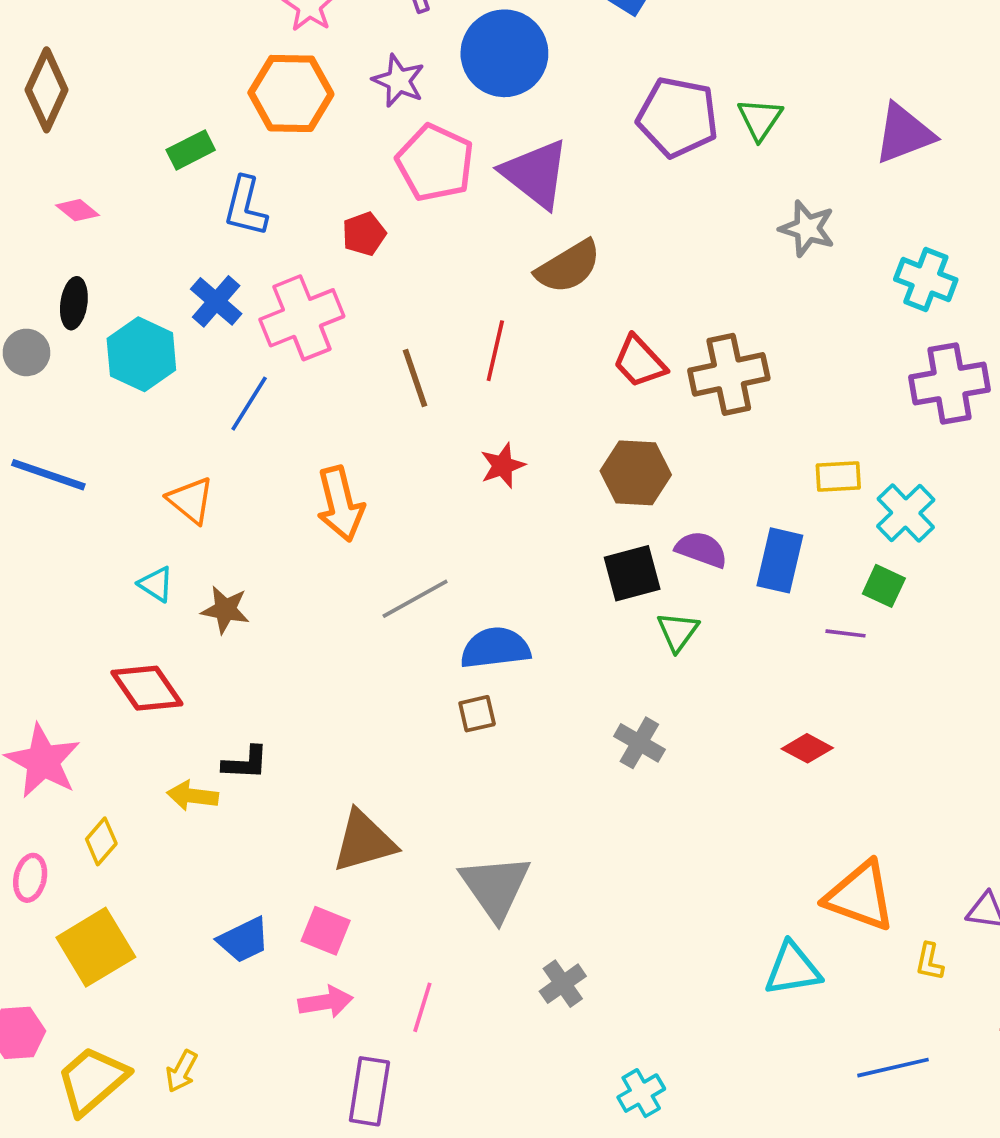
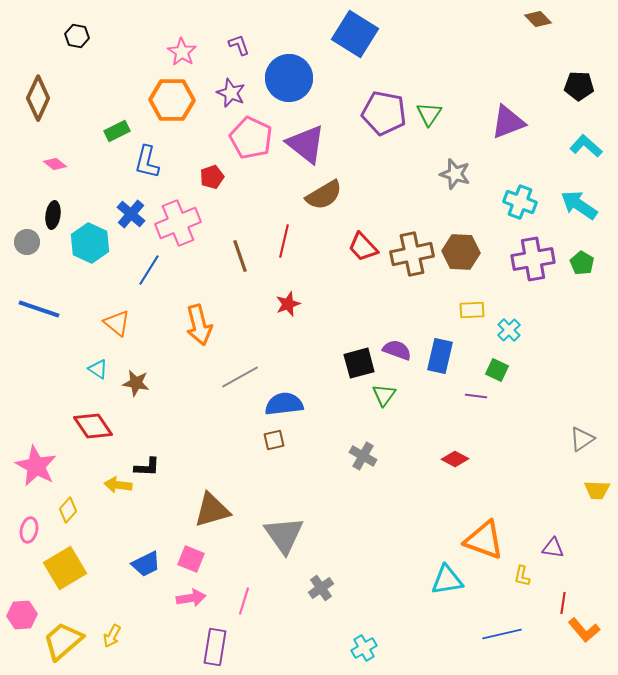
brown hexagon: (636, 473) -> (461, 252), moved
cyan cross: (906, 513) -> (509, 330), size x0.7

